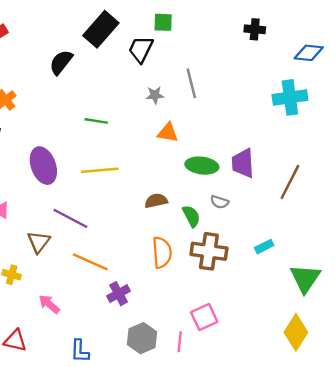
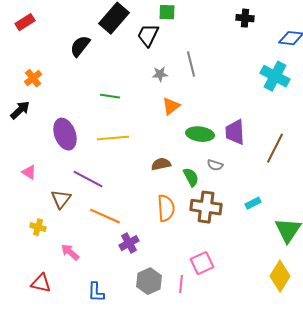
cyan cross: (290, 97) -> (275, 76), turned 36
orange triangle: (168, 133) -> (171, 106), turned -48

